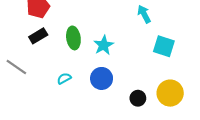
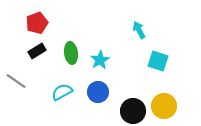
cyan semicircle: (64, 78) -> (62, 92), size x1.5
black circle: (138, 98) -> (133, 111), size x1.6

